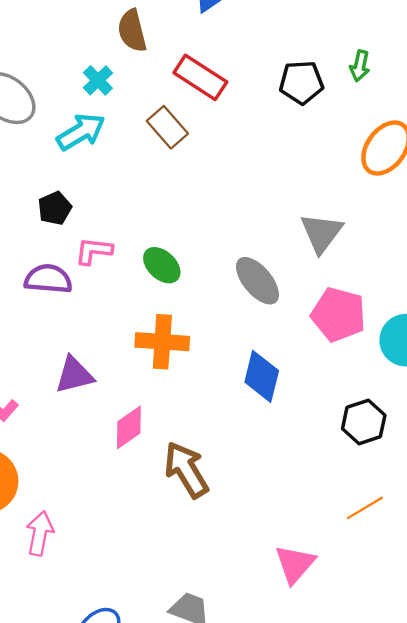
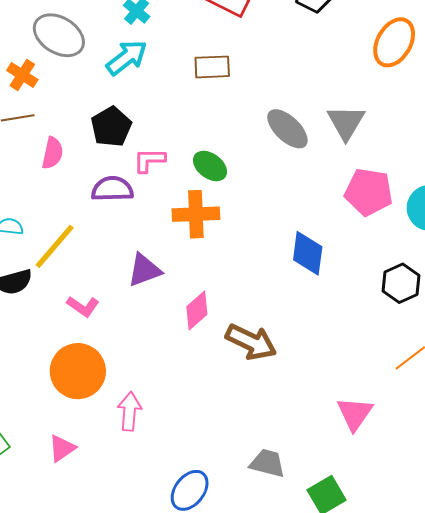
brown rectangle: (167, 127) -> (212, 67), moved, turned -45
black pentagon: (55, 208) -> (111, 127), size x1.4
gray ellipse: (257, 281) -> (287, 129), moved
orange cross: (162, 342) -> (196, 214), moved
brown arrow: (186, 470) -> (251, 342), turned 153

